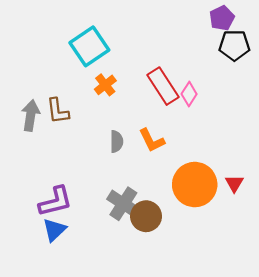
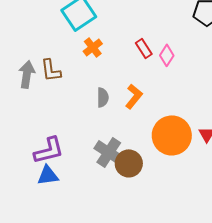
red rectangle: (163, 86) -> (144, 48), size x0.6
orange L-shape: (152, 140) -> (134, 96), turned -115
blue triangle: (54, 230) -> (48, 175), turned 35

